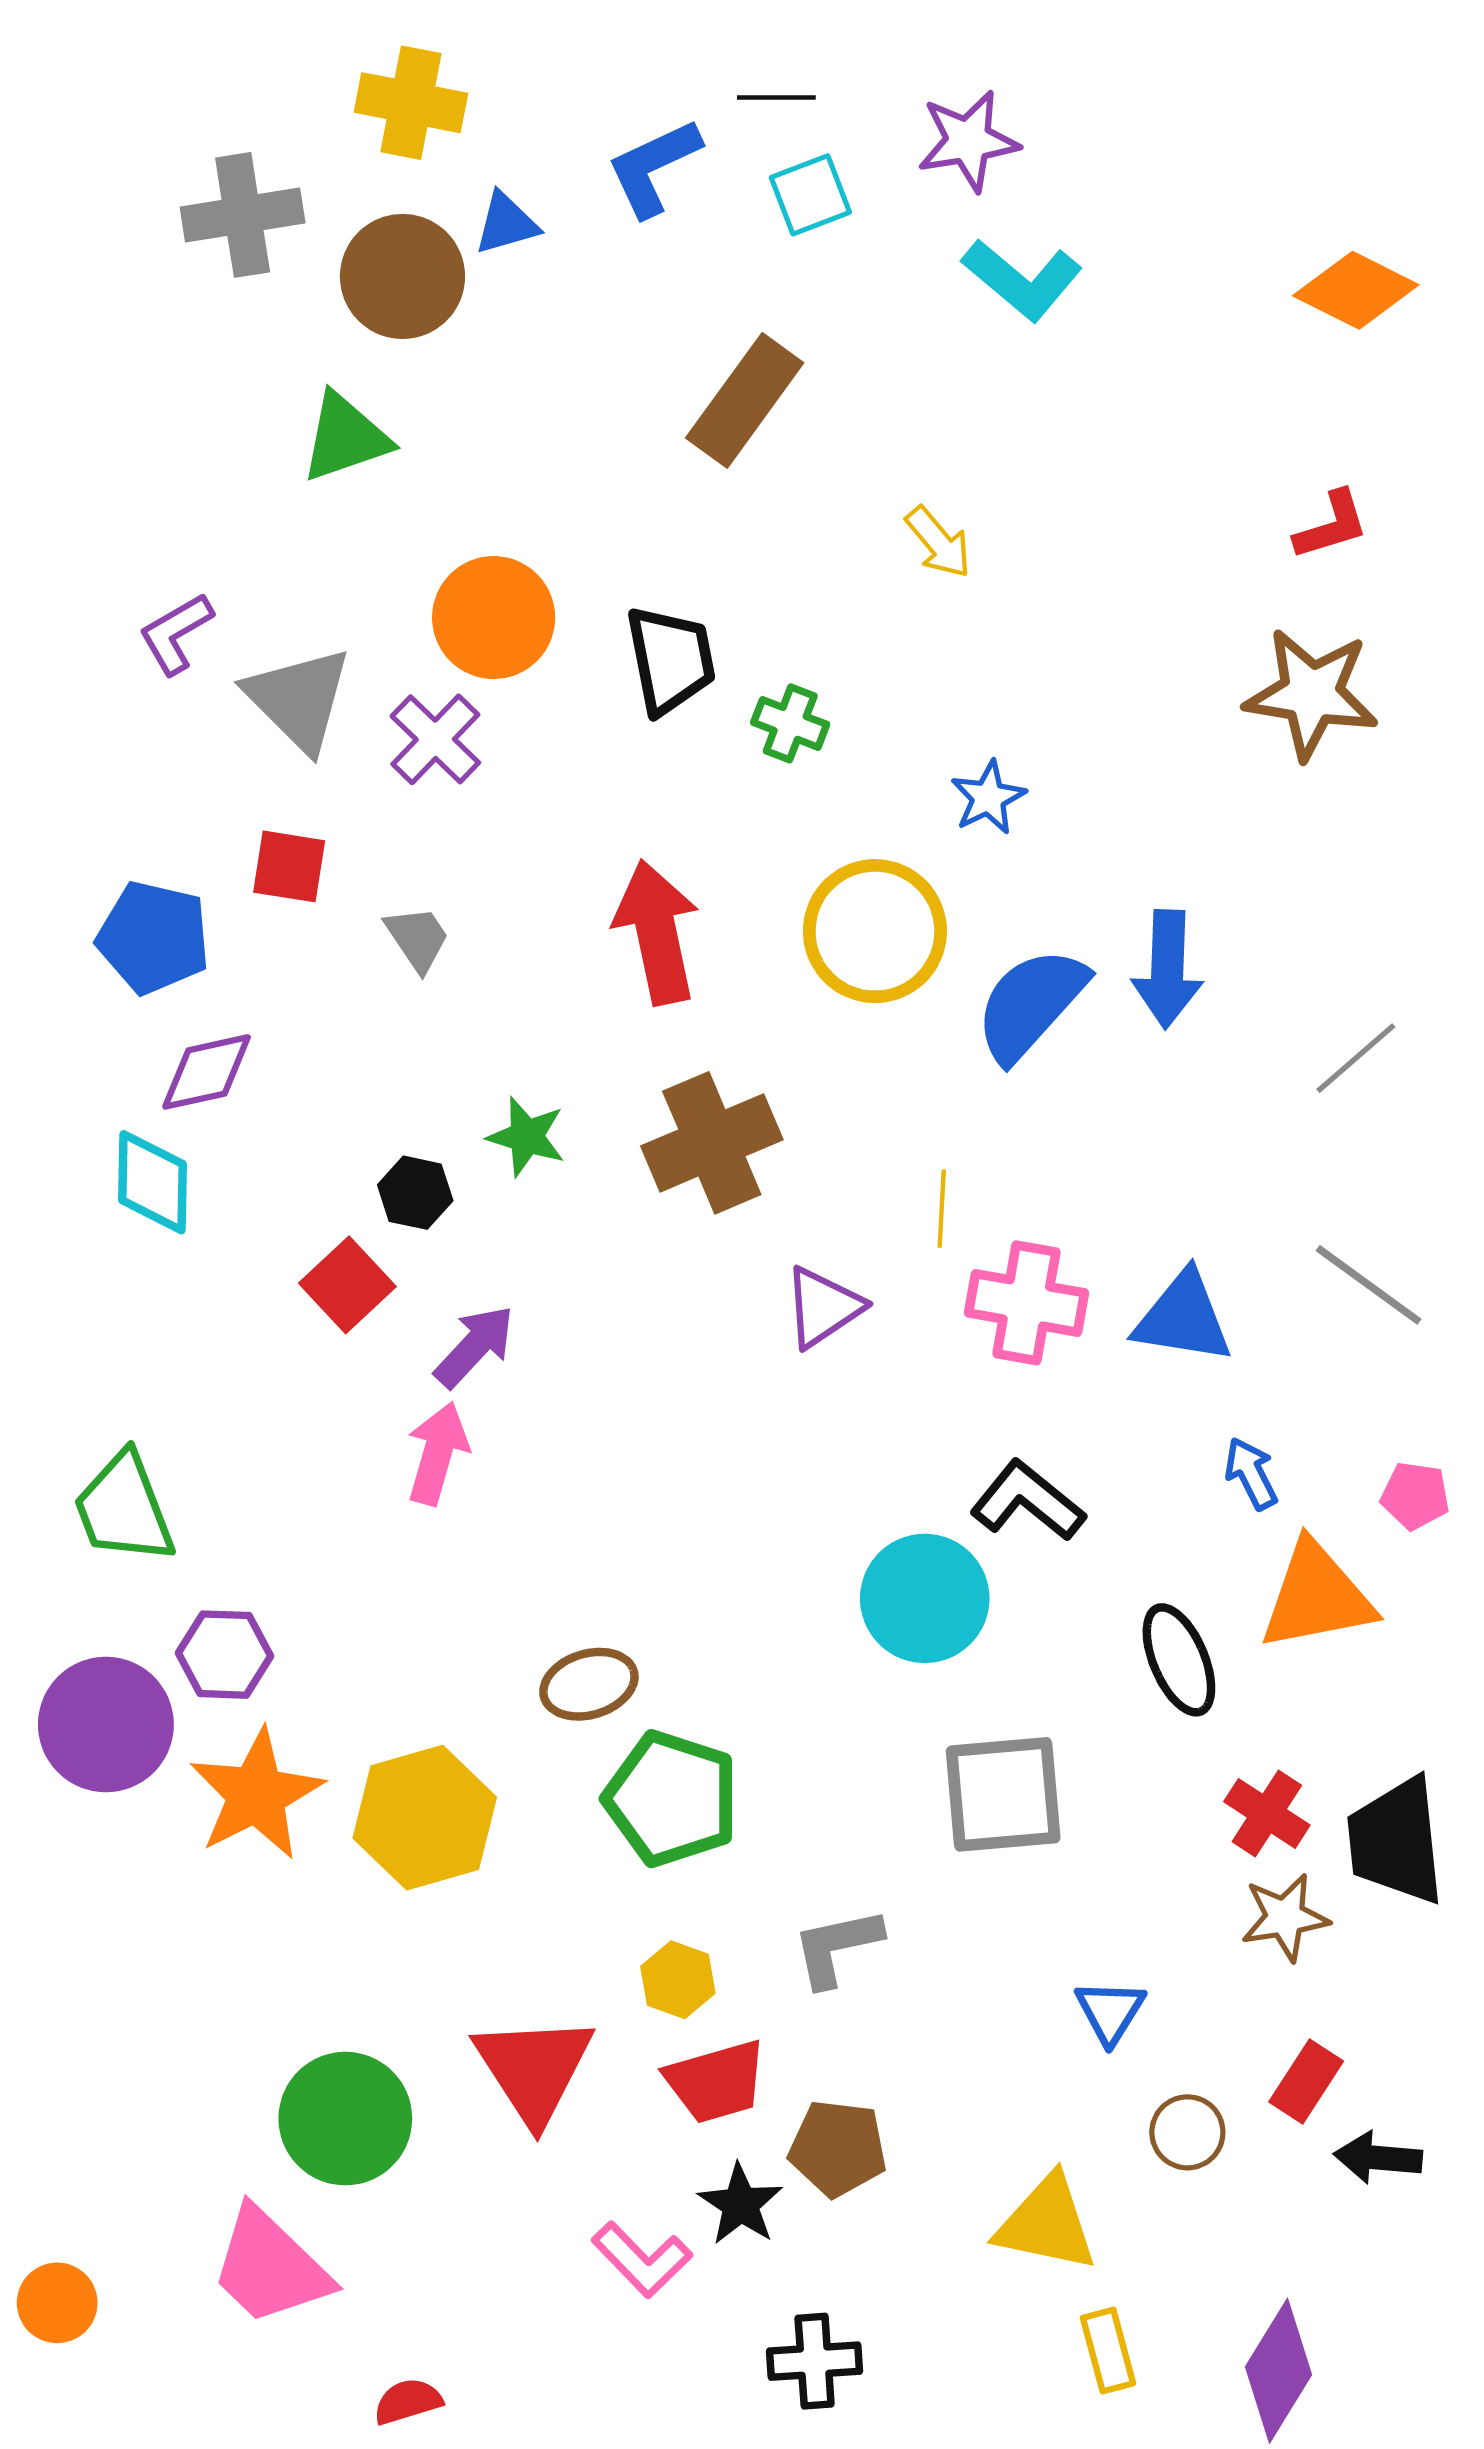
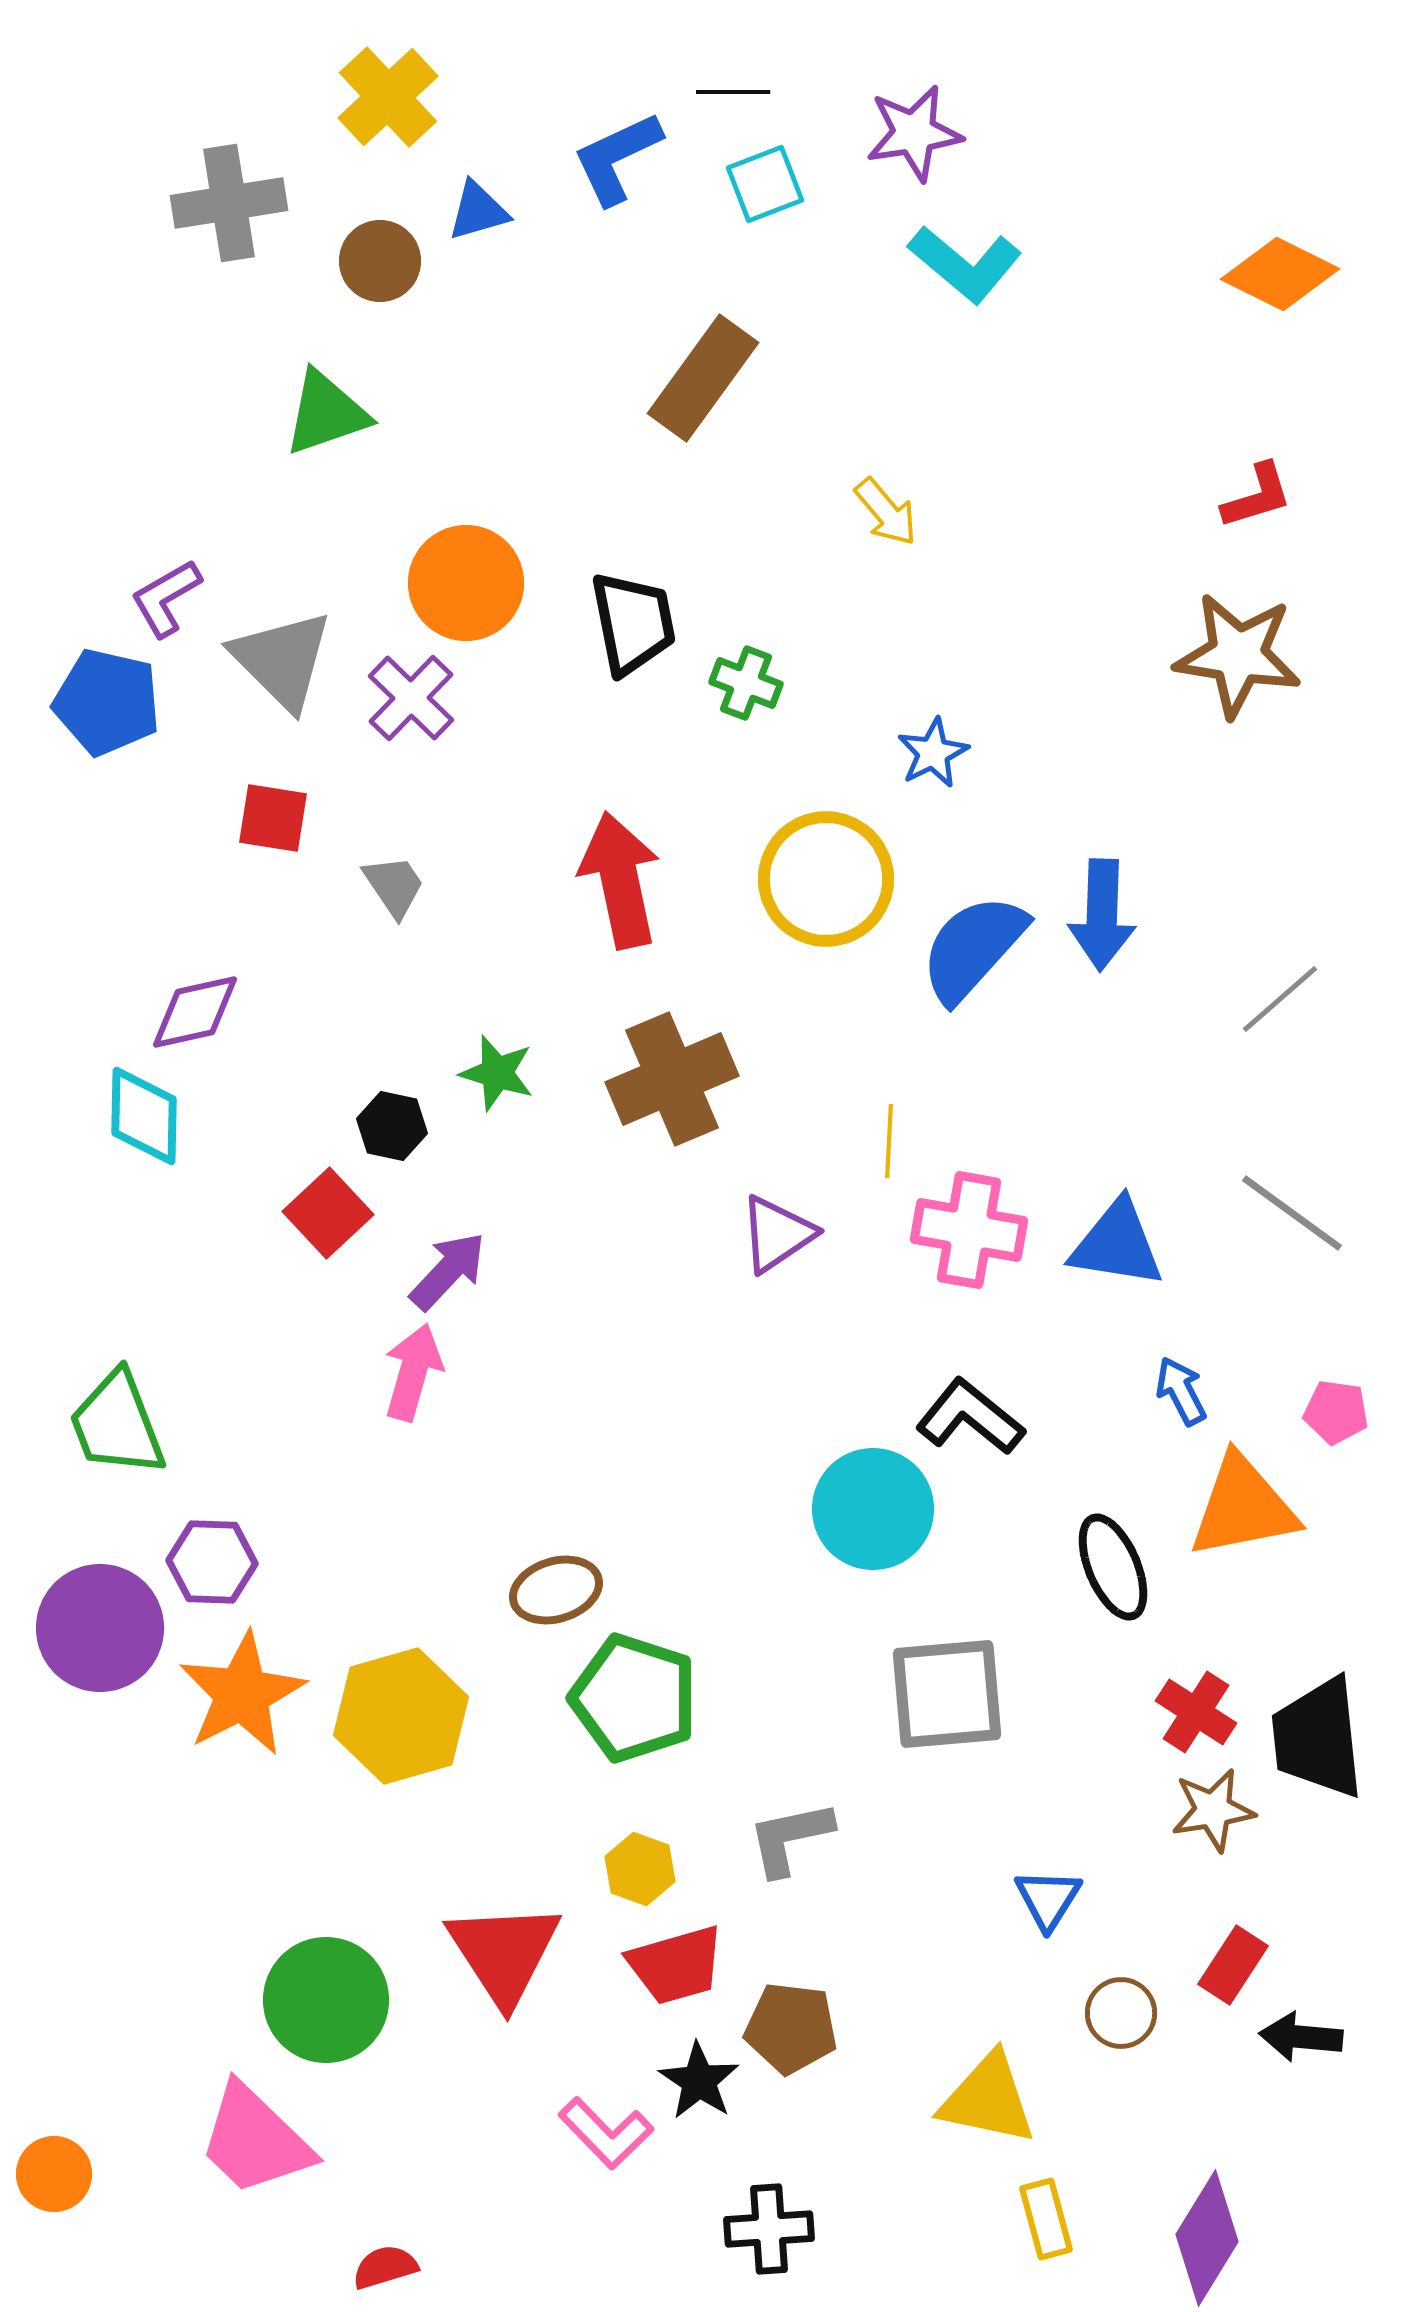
yellow cross: (411, 103) -> (388, 97), turned 36
brown circle: (402, 276) -> (380, 261), size x0.7
blue pentagon: (154, 937) -> (107, 702), moved

